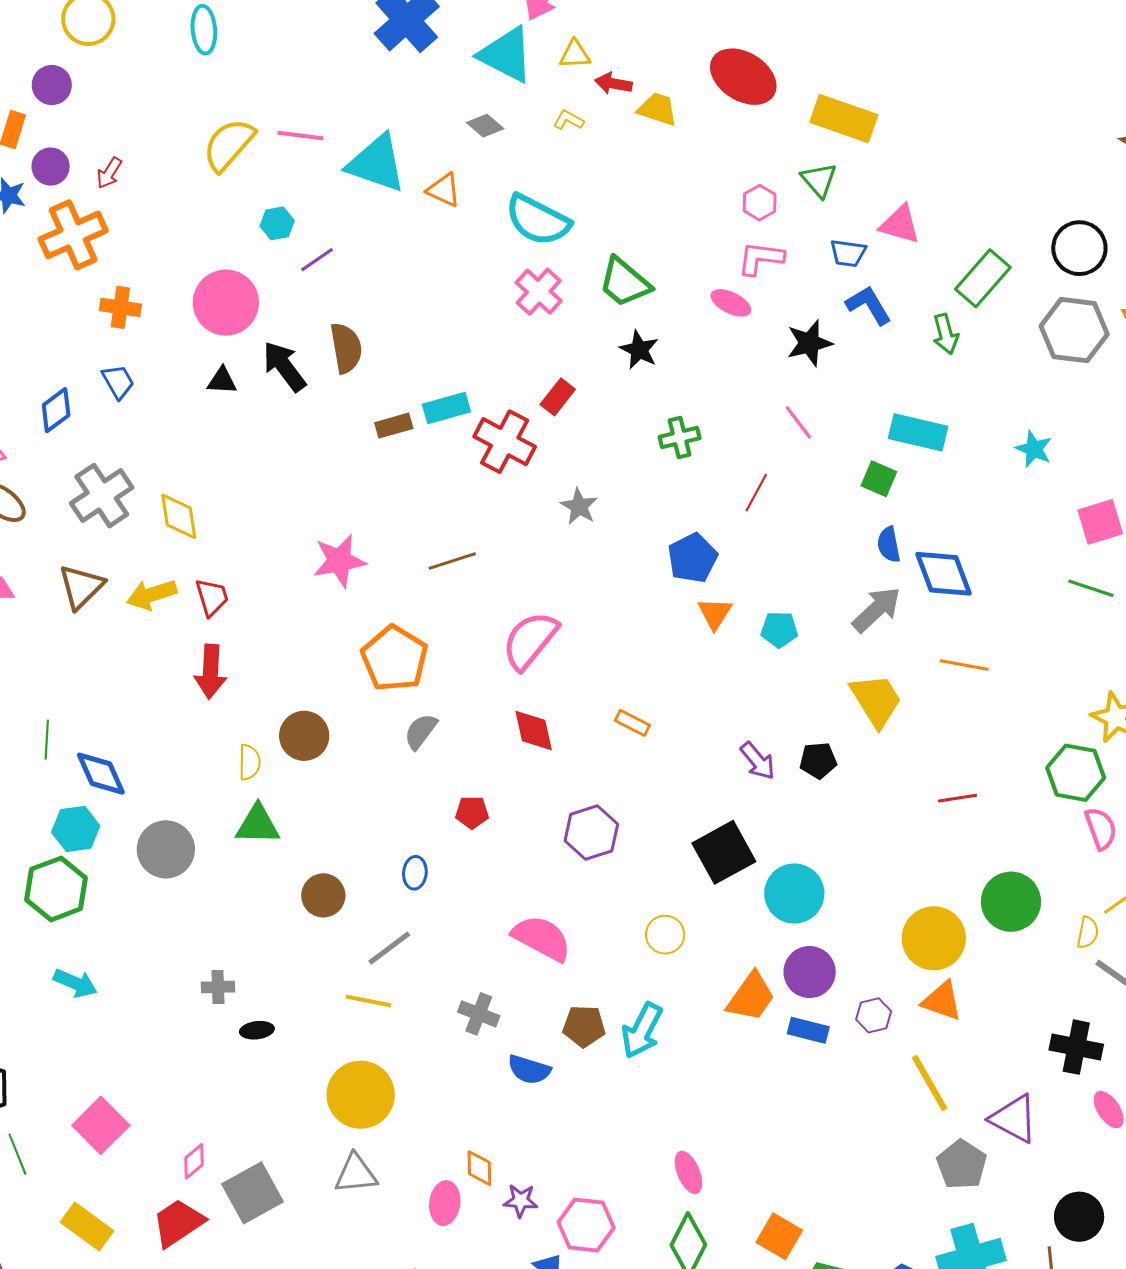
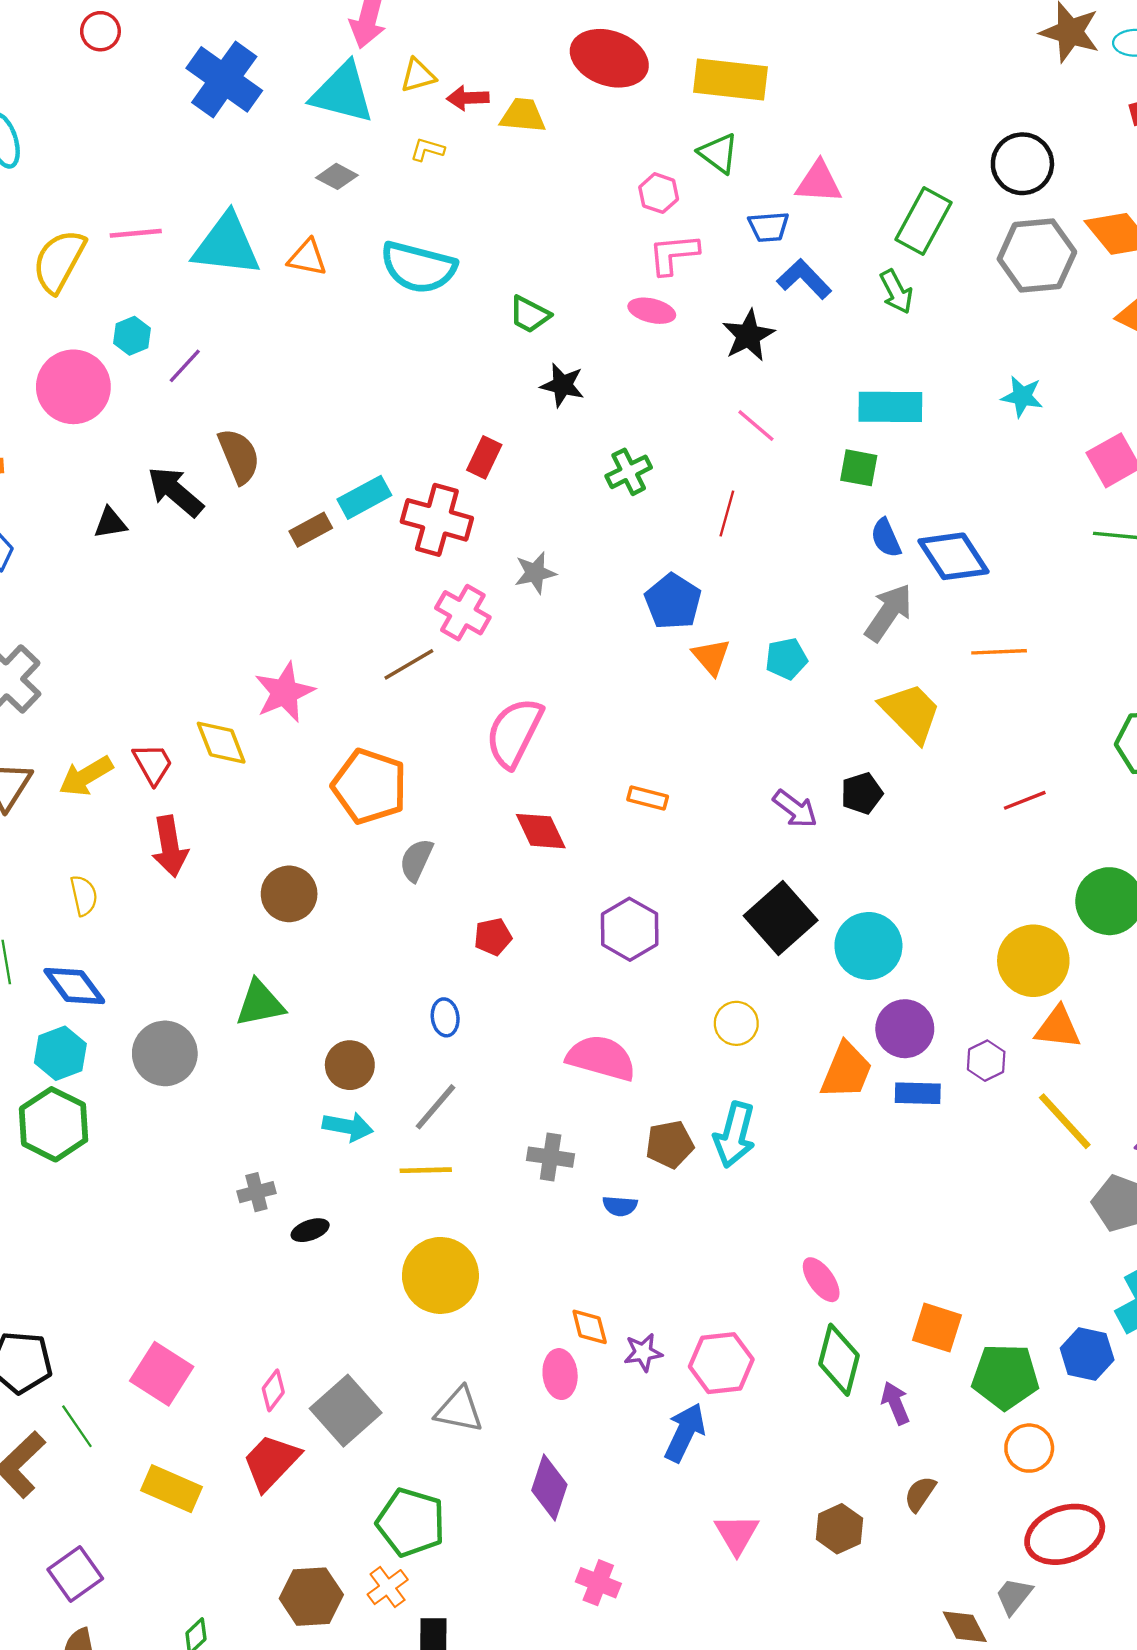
green trapezoid: (625, 282) -> (530, 315), size x0.7
pink cross: (539, 292) -> (463, 613), moved
pink circle: (226, 303) -> (73, 387), moved
gray star: (579, 506) -> (535, 573), turned -30
yellow diamond: (179, 516) -> (221, 743), moved
yellow semicircle: (249, 762) -> (84, 895), moved
cyan arrow: (75, 983) -> (348, 1127), moved
blue semicircle: (529, 1070) -> (620, 1206), size x0.7
gray triangle: (356, 1174) -> (459, 1410), moved, turned 30

